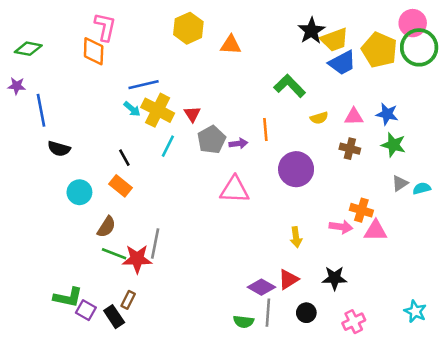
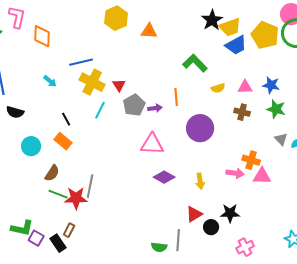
pink L-shape: (105, 27) -> (17, 17), moved
cyan arrow: (132, 109) -> (50, 81), moved
gray triangle: (400, 183) -> (281, 139), turned -40
purple diamond: (261, 287) -> (164, 177), moved
black circle: (306, 313) -> (211, 227), moved

